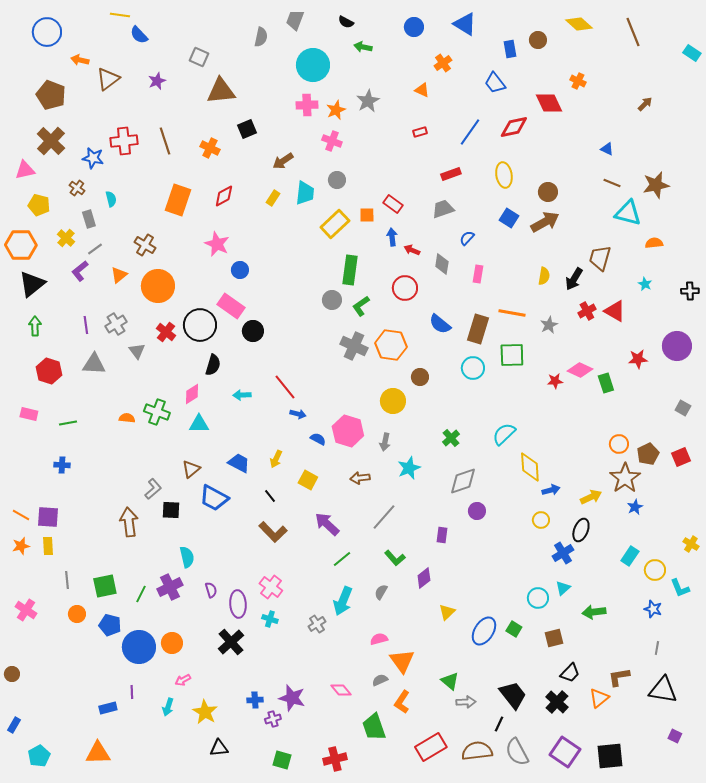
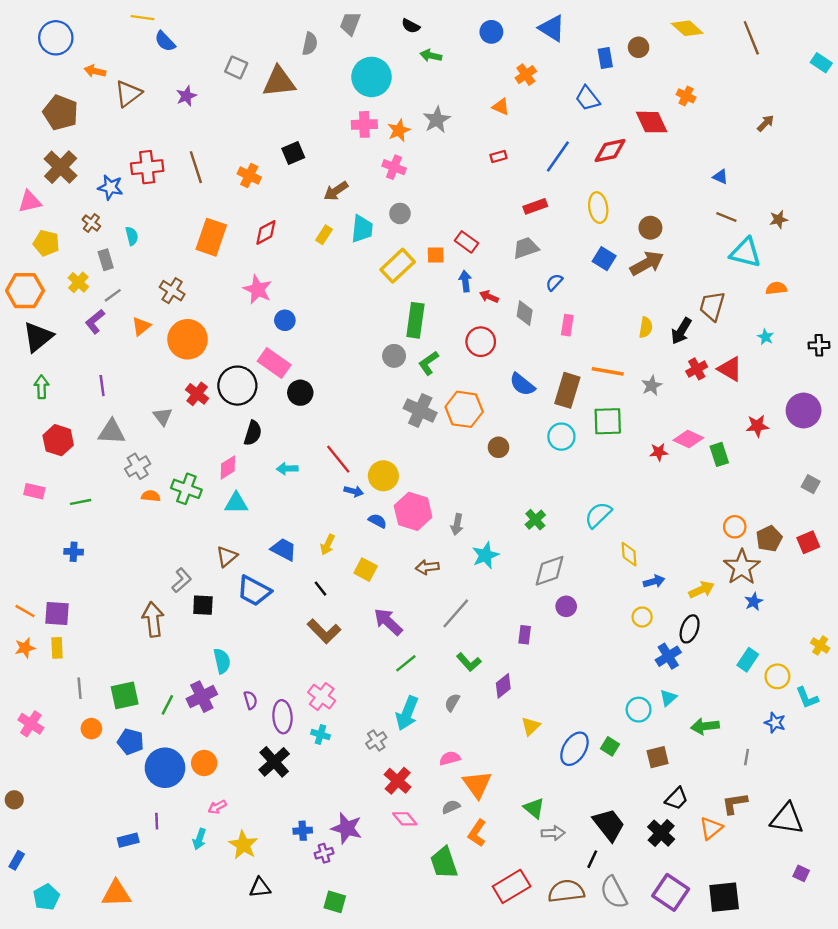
brown triangle: (221, 91) -> (279, 82), moved
brown star: (656, 185) -> (779, 219), size x0.6
gray cross: (116, 324) -> (138, 466), moved
yellow circle: (393, 401) -> (383, 476), moved
yellow diamond: (530, 467) -> (629, 554), size x0.7
gray line: (657, 648) -> (747, 757), moved
red cross: (335, 759) -> (398, 781), moved, turned -35

